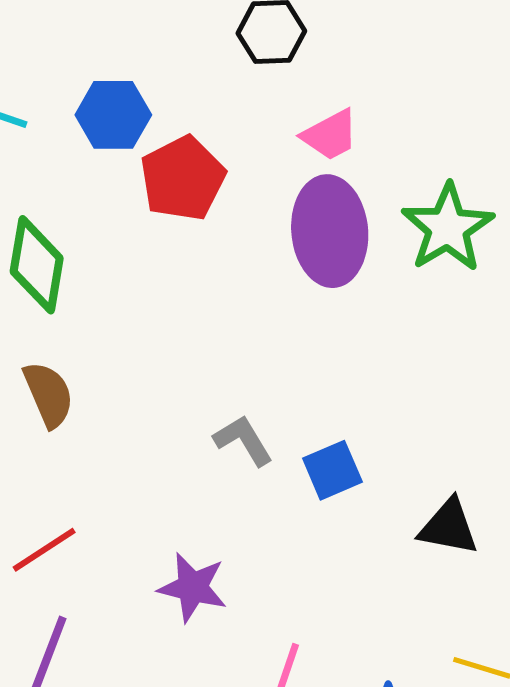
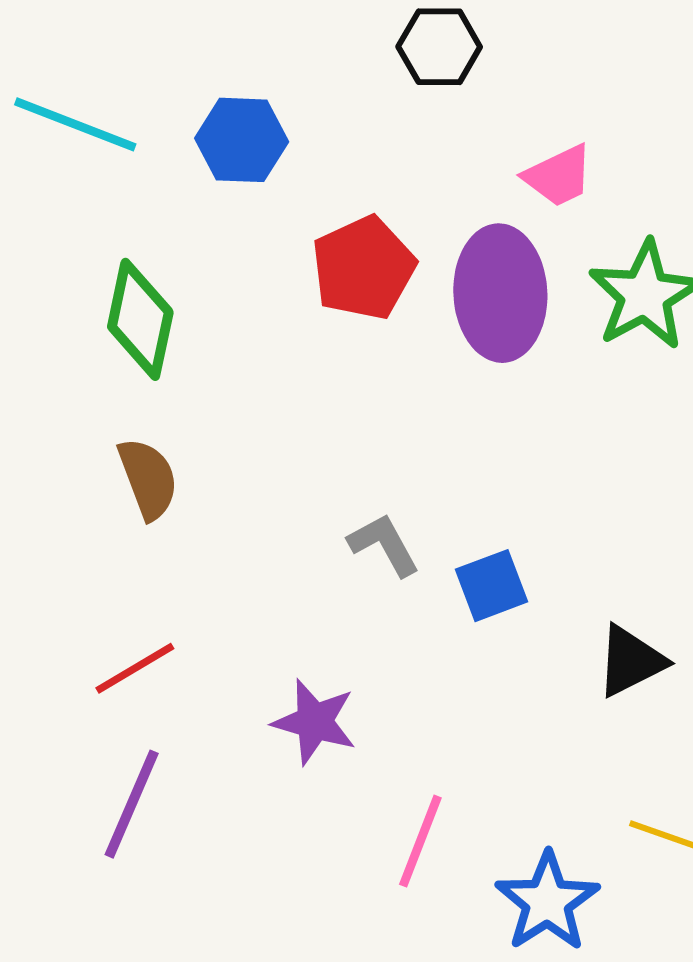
pink trapezoid: (330, 135) -> (558, 176), moved
red pentagon: (183, 178) -> (363, 268), moved
black triangle: (449, 527) -> (631, 661), turned -40

